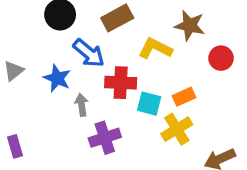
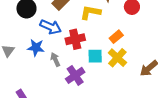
cyan square: (149, 104) -> (95, 56), moved

